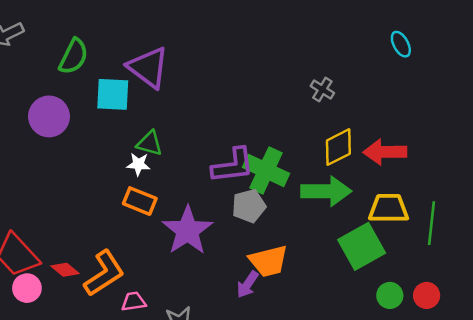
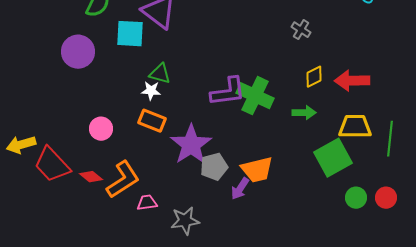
yellow diamond: (338, 147) -> (314, 77), size x0.7
green arrow: (326, 191) -> (304, 113), size x0.6
gray pentagon: (249, 206) -> (214, 167), moved
pink circle: (27, 288) -> (101, 129), moved

